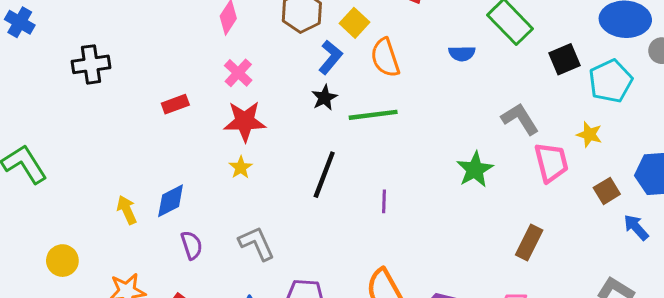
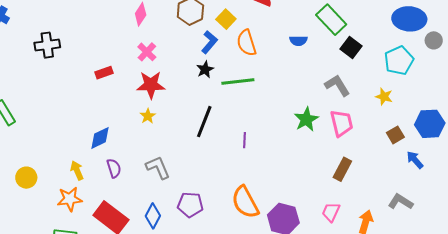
black square: (565, 59) -> (351, 47), moved, turned -30
pink trapezoid: (551, 162) -> (342, 123), moved
yellow arrow: (127, 210) -> (77, 170), moved

